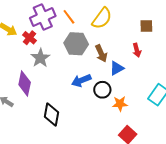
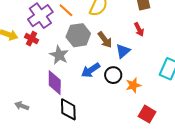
gray star: (40, 58) -> (59, 55), moved
purple diamond: (25, 83) -> (55, 83), moved

